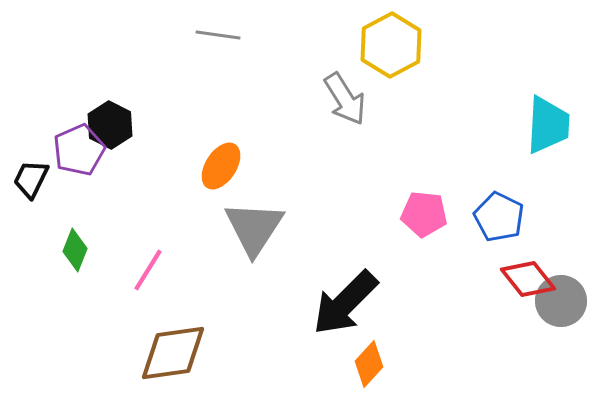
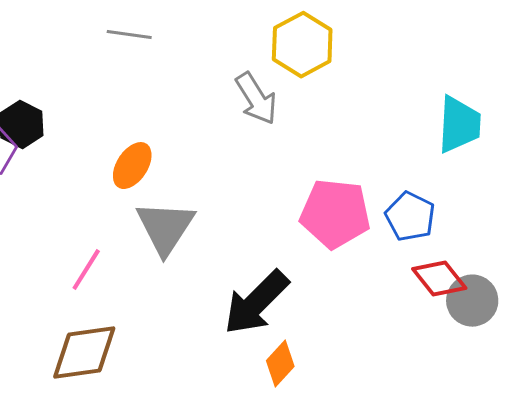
pink pentagon: (424, 214) -> (335, 214), size x1.5
pink line: (148, 270) -> (86, 270), moved

